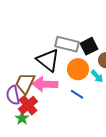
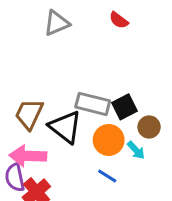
brown trapezoid: (25, 83) -> (29, 114), moved
pink arrow: (45, 84) -> (28, 156), moved

